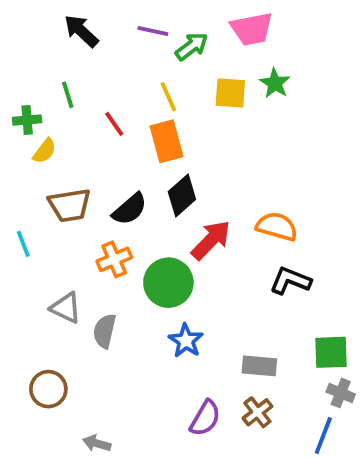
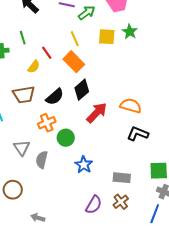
orange rectangle: (166, 141) -> (74, 62), turned -30
yellow semicircle: (45, 151) -> (34, 67), moved
green circle: (168, 283) -> (66, 138), moved, size x0.7
gray triangle: (66, 308) -> (22, 148), turned 30

